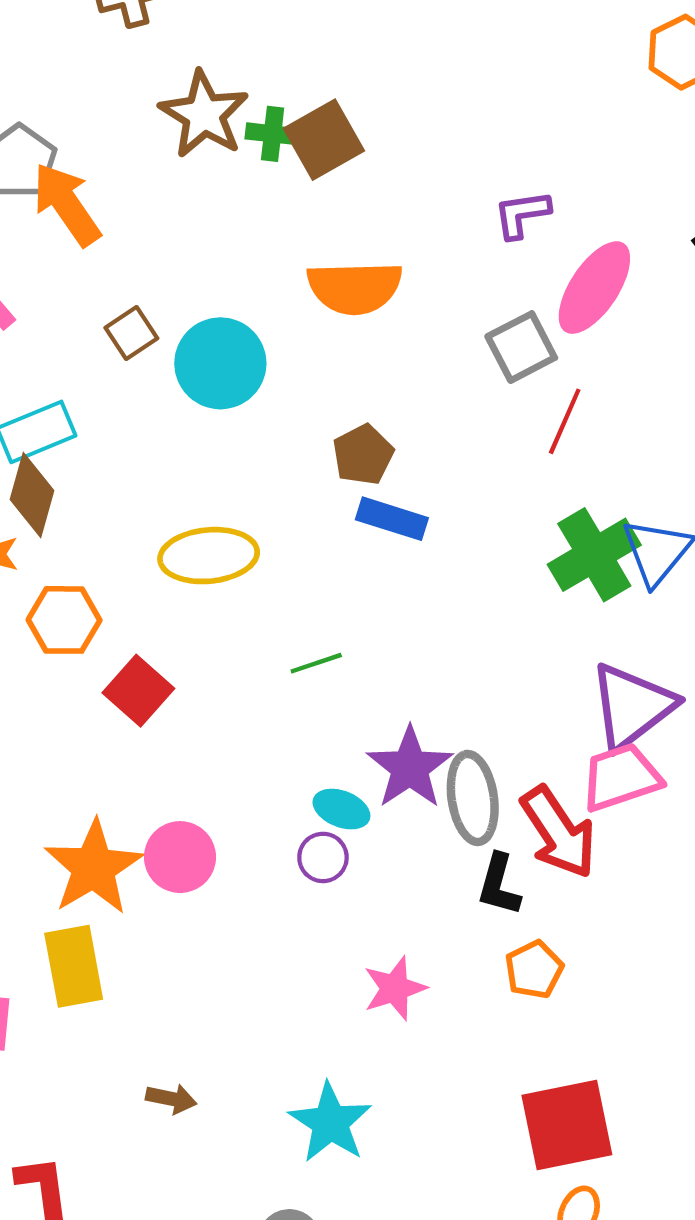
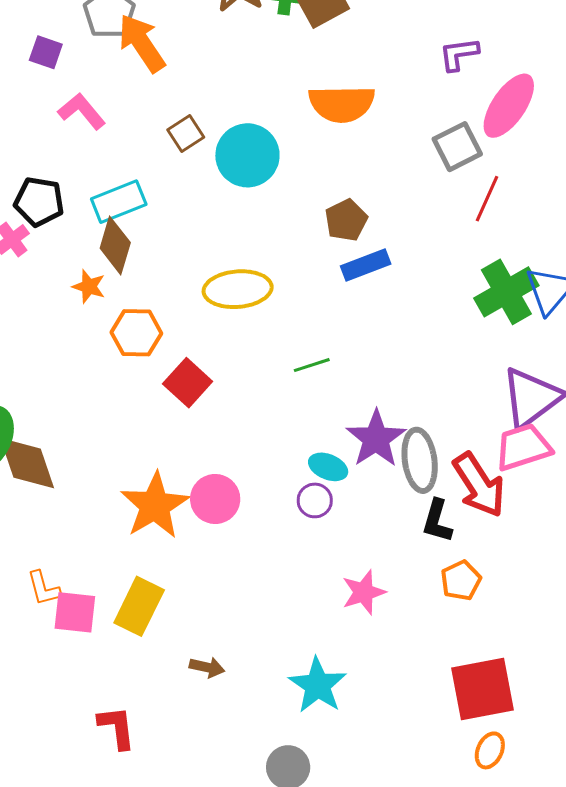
blue rectangle: (392, 519) -> (366, 265), turned -39
yellow rectangle: (74, 966) -> (139, 606), moved, turned 36

